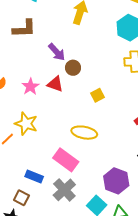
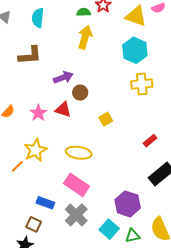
purple arrow: (57, 52) -> (63, 77), turned -66
yellow star: (26, 124) -> (35, 150), turned 30
yellow ellipse: (84, 133) -> (79, 153), moved

